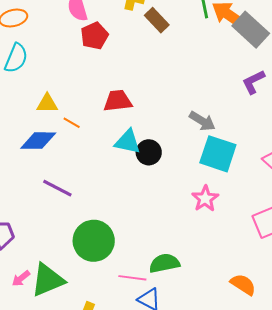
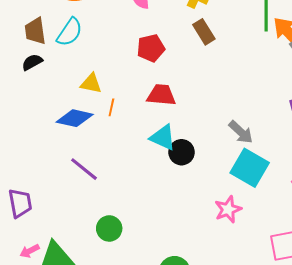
brown rectangle: (157, 20) -> (204, 32), moved
red pentagon: (95, 36) -> (151, 48), moved
orange line: (72, 123) -> (111, 107), turned 60
green circle: (94, 241) -> (109, 228), size x0.6

